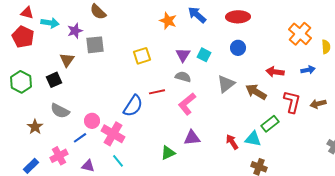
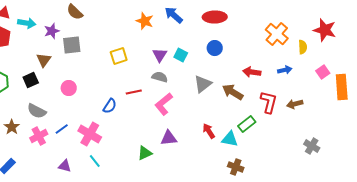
blue semicircle: (133, 106) -> (110, 106), size x0.7
pink circle: (92, 121) -> (69, 88), moved
blue line: (80, 138) -> (62, 129), moved
red arrow: (232, 142) -> (209, 131), moved
pink cross: (59, 156) -> (39, 136), moved

